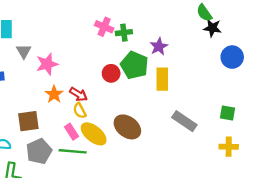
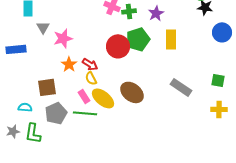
purple star: (159, 47) -> (156, 13), moved
green pentagon: (134, 65) -> (138, 39), turned 30
red circle: (111, 73) -> (118, 46), size x1.5
yellow rectangle: (162, 79) -> (171, 39), moved

